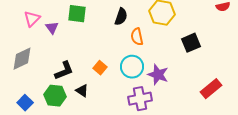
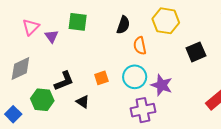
orange square: (100, 68) -> (101, 78), turned 32
green hexagon: (55, 96) -> (42, 100), moved
blue square: (25, 103) -> (13, 114), moved

